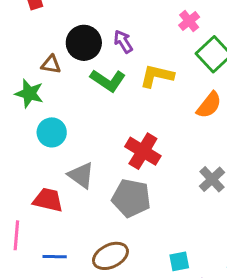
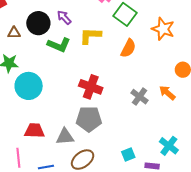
brown triangle: (51, 64) -> (14, 33), moved
cyan circle: (52, 132) -> (29, 86), size x1.4
gray triangle: (81, 175) -> (65, 137), moved, turned -30

